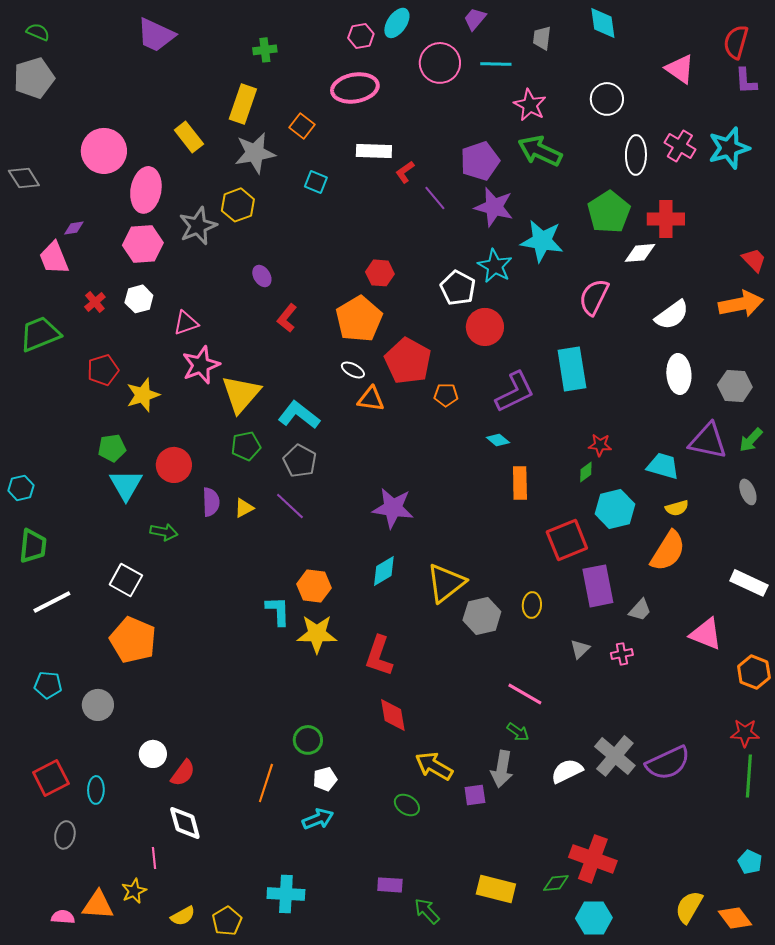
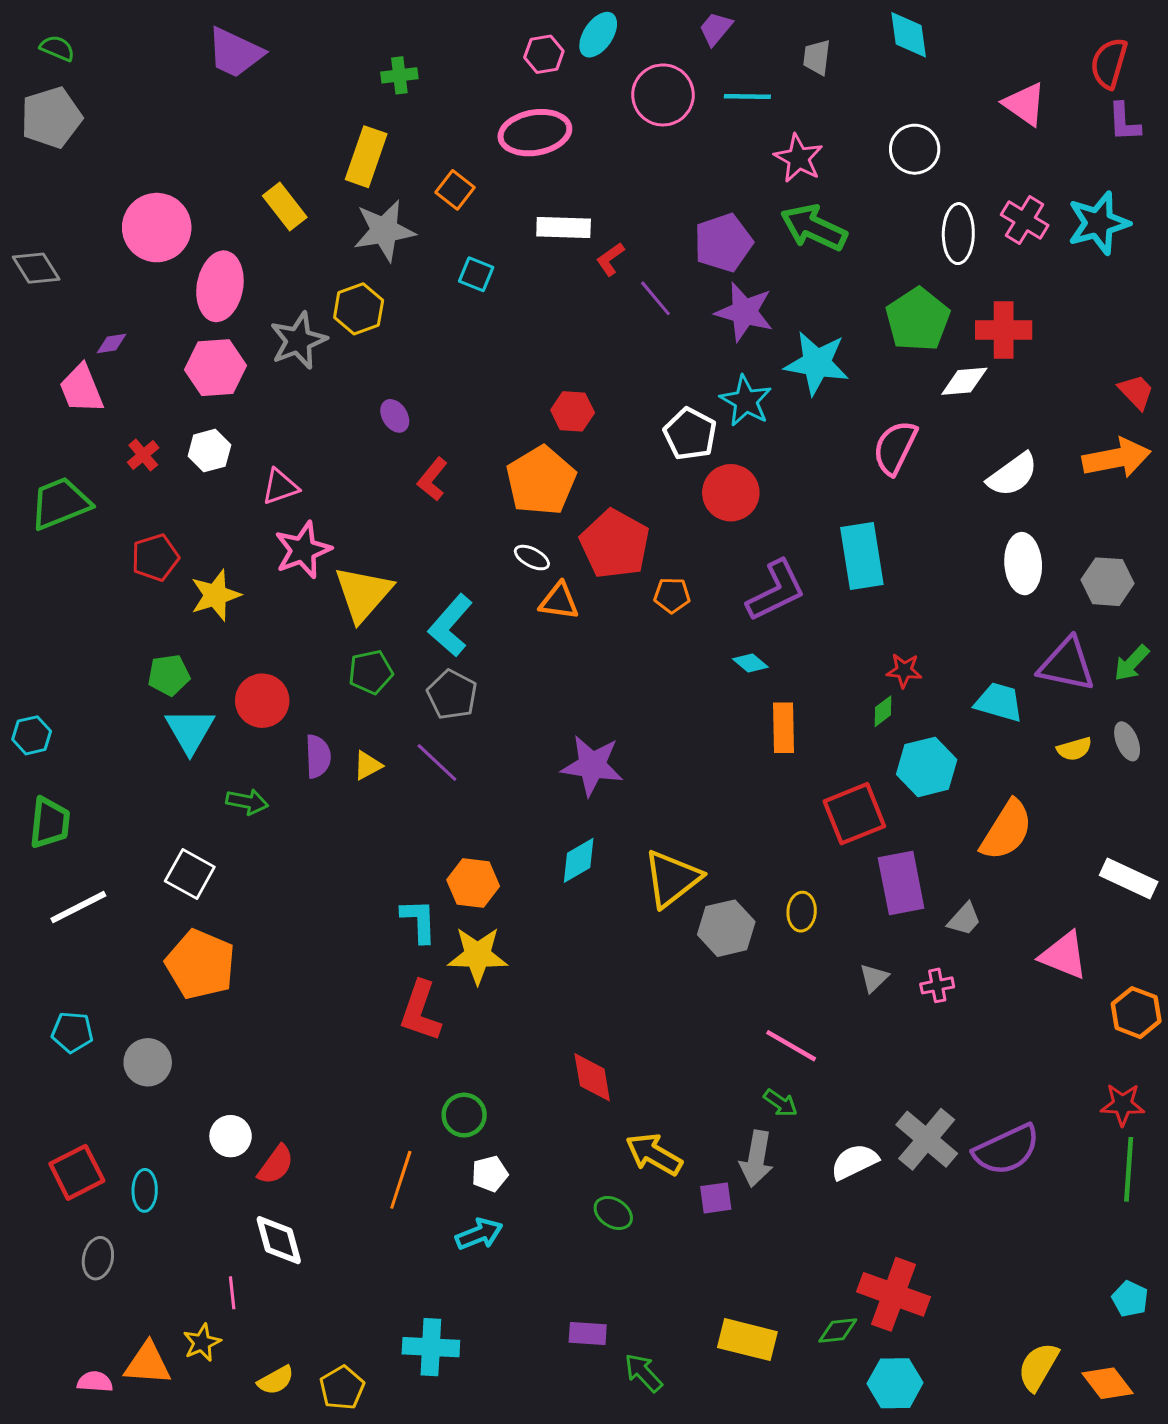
cyan L-shape: (299, 415) -> (451, 625), turned -87
yellow semicircle: (677, 508) -> (1074, 749), moved
red L-shape: (379, 656) -> (420, 1011), moved

